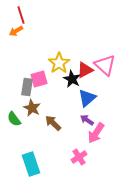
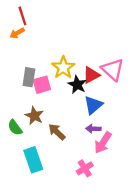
gray rectangle: (27, 87) -> (29, 77), moved
purple arrow: (87, 120) -> (93, 129), turned -32
cyan rectangle: (31, 164) -> (33, 160), moved

